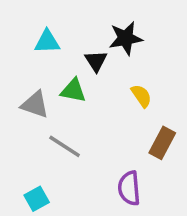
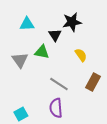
gray triangle: (35, 105) -> (20, 60), turned 36
gray line: (65, 146) -> (59, 84), moved
purple semicircle: (129, 188) -> (56, 108), moved

